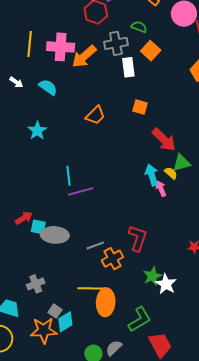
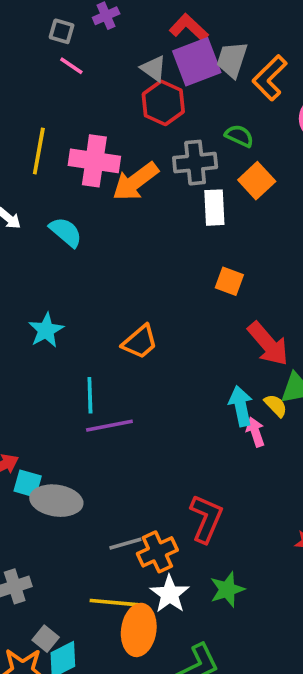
orange trapezoid: (95, 115) -> (140, 342), moved
cyan star: (37, 131) -> (46, 330), moved
gray line: (95, 246) -> (125, 544), moved
white star: (166, 284) -> (170, 594), moved

